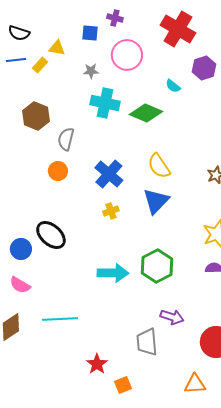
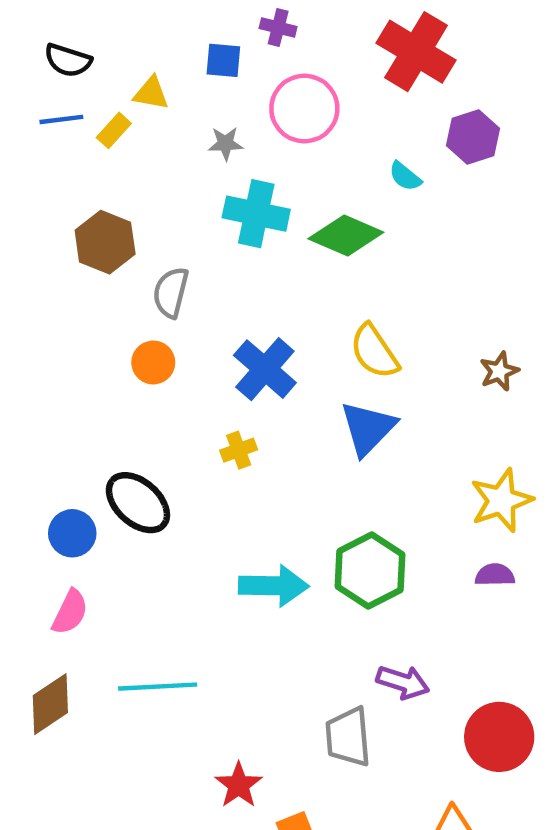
yellow cross: (111, 211) -> (239, 450), moved
pink semicircle: (20, 285) -> (70, 612), turned -95

